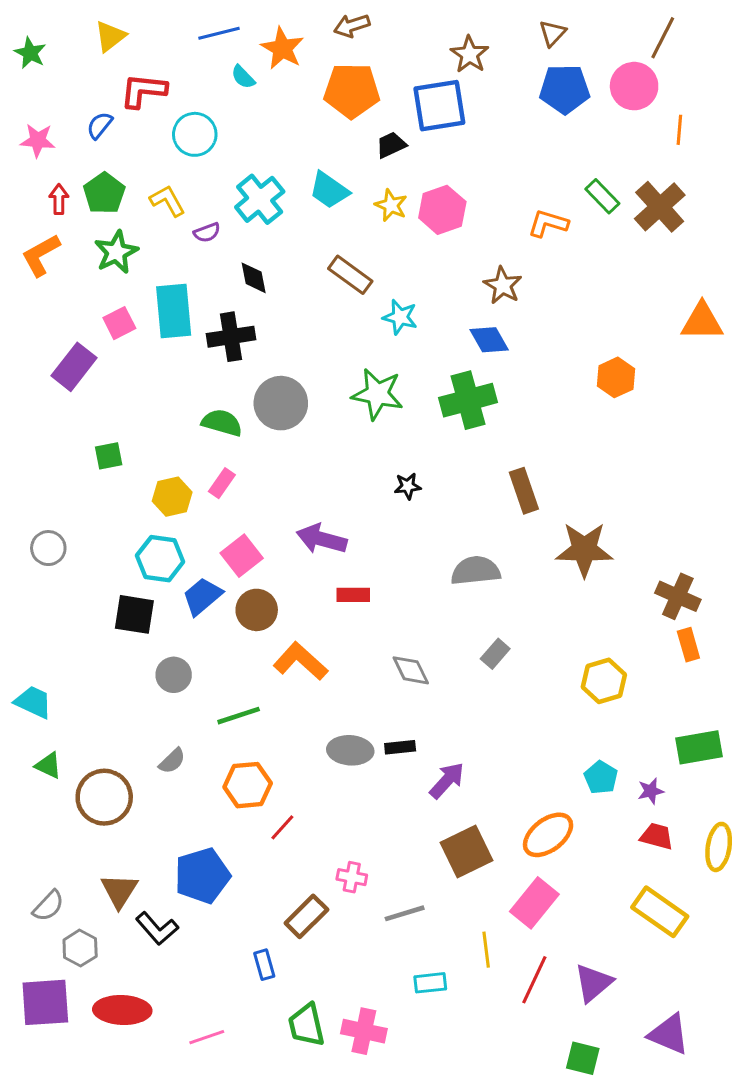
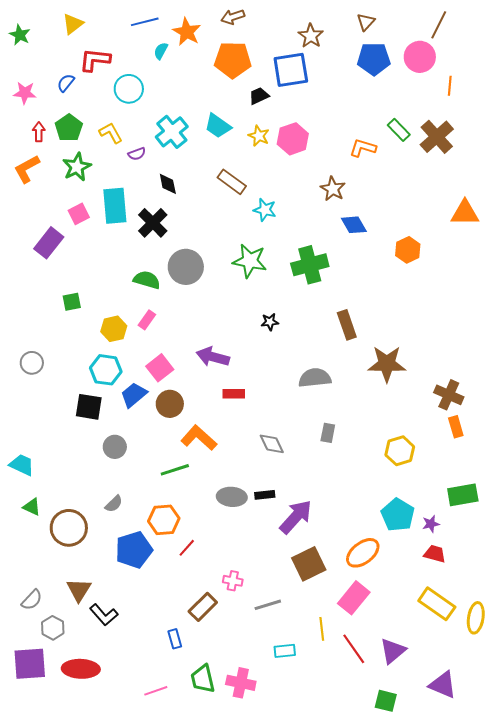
cyan semicircle: (243, 77) -> (161, 51), turned 72
black cross: (231, 337) -> (153, 223), turned -36
blue diamond: (489, 340) -> (354, 225), moved
gray rectangle: (495, 654) -> (328, 433), turned -30
green line: (239, 716) -> (175, 470), moved
cyan pentagon: (601, 777) -> (398, 515), size x1.5
purple arrow: (447, 781) -> (296, 517), size x1.4
yellow ellipse: (719, 847) -> (476, 618), moved
blue pentagon: (202, 876) -> (134, 550), moved
red line: (534, 980) -> (354, 649), turned -60
pink line: (207, 1037) -> (156, 691), moved

